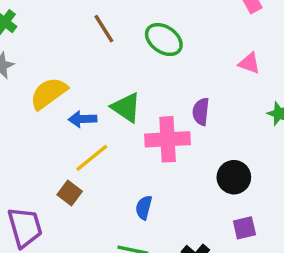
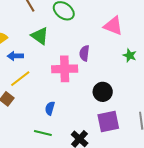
pink triangle: (249, 63) -> (113, 26), size x1.5
green triangle: (126, 107) -> (40, 36), moved
purple square: (244, 228) -> (108, 121), size x1.6

